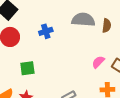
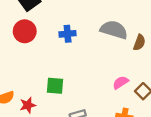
green square: (27, 68) -> (55, 86), moved

